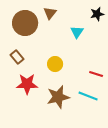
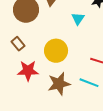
yellow circle: (55, 64) -> (56, 51), size x1.5

